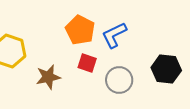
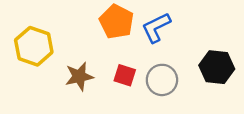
red square: (87, 63) -> (125, 75), moved

